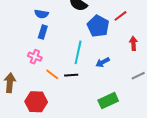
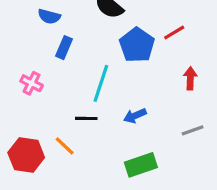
blue rectangle: (43, 32) -> (64, 48), moved
blue arrow: (103, 62) -> (135, 116), moved
orange line: (52, 74) -> (65, 146), moved

